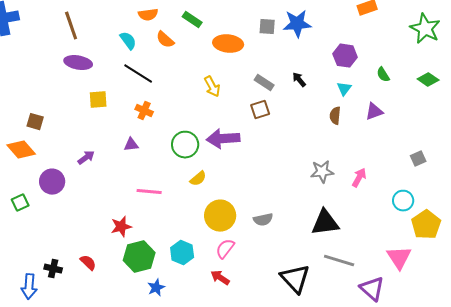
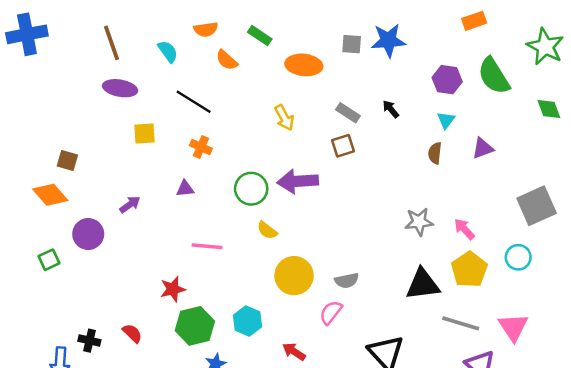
cyan semicircle: (128, 41) -> (168, 51), moved
green semicircle: (383, 75) -> (494, 76), moved, size x2.0
green diamond: (428, 80) -> (549, 109), turned 35
gray square: (418, 159) -> (537, 206), size x2.0
pink arrow: (359, 178) -> (464, 229), turned -72
yellow semicircle: (198, 179) -> (267, 230), turned 78
yellow pentagon: (426, 225) -> (469, 270), moved
pink semicircle: (225, 249) -> (331, 312), moved
gray line: (339, 261) -> (461, 323), moved

